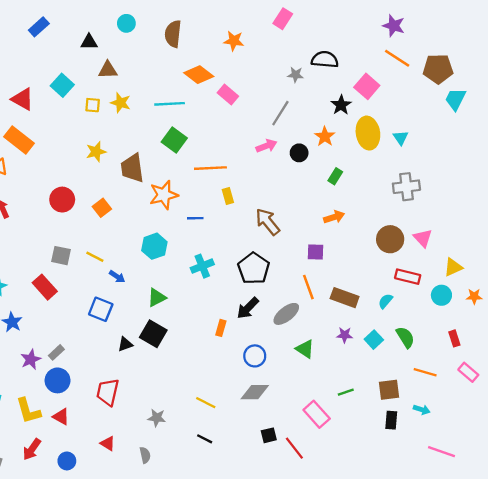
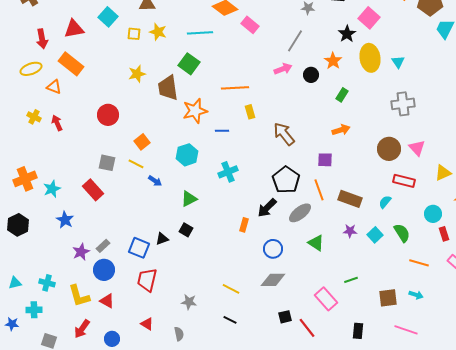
red triangle: (23, 99) -> (74, 29), turned -40
green square: (174, 140) -> (189, 64), moved
orange square: (102, 208) -> (142, 142), moved
black pentagon: (254, 268) -> (286, 180), moved
cyan circle: (441, 295) -> (433, 214), moved
blue square: (101, 309) -> (139, 248), moved
black square: (153, 334) -> (186, 230), size x0.6
brown square: (389, 390) -> (388, 298), moved
black rectangle: (391, 420) -> (358, 331), moved
pink line: (441, 452) -> (406, 330), moved

